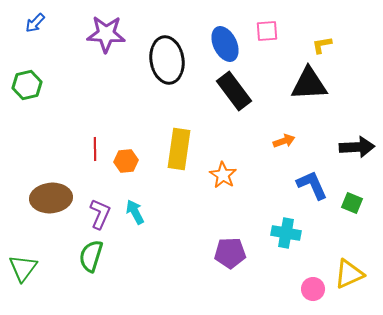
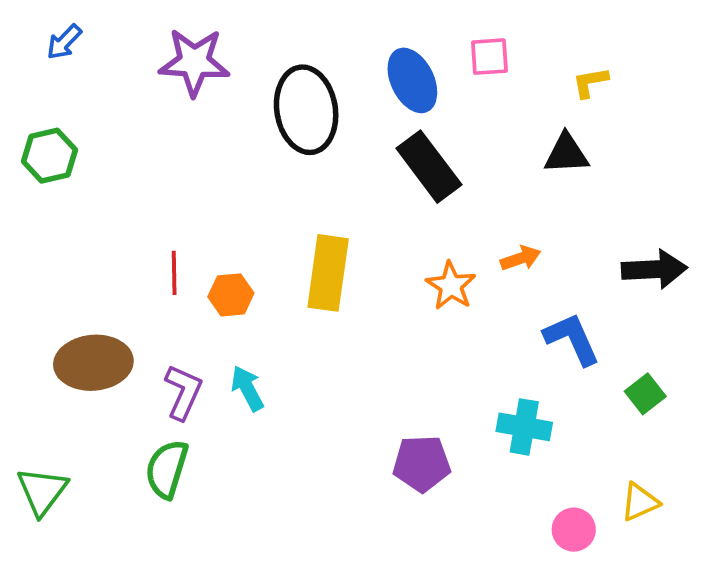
black triangle: (309, 84) -> (566, 154), size x0.7
orange star: (223, 175) -> (451, 286), moved
green square: (352, 203) -> (645, 394), moved, turned 30
yellow triangle: (349, 274) -> (640, 502), size x0.7

